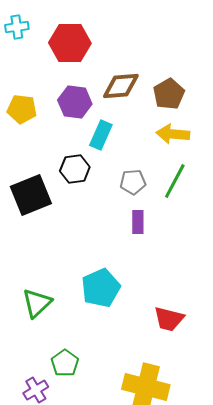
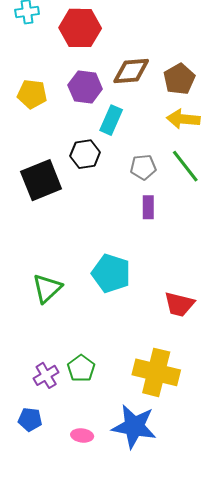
green line: (175, 181) -> (185, 166), turned -66
cyan pentagon: (101, 288) -> (111, 273), turned -30
green pentagon: (65, 363) -> (81, 368), moved

